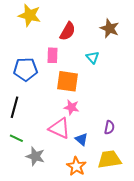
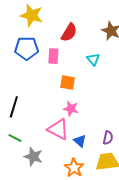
blue pentagon: (26, 69) -> (27, 48), moved
orange square: (67, 81) -> (68, 83), size x0.7
purple semicircle: (109, 127) -> (108, 138), moved

